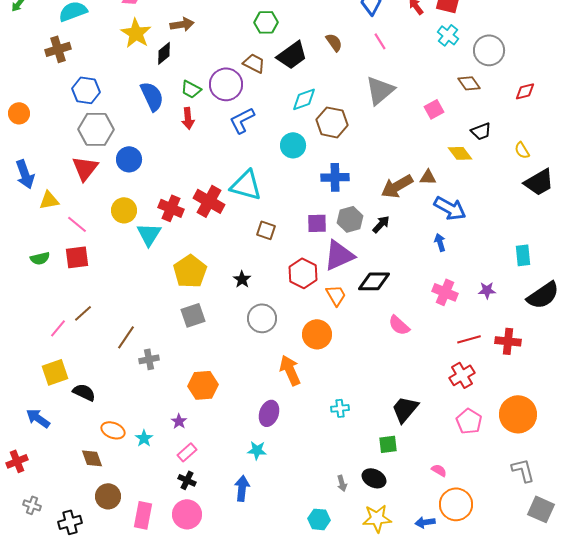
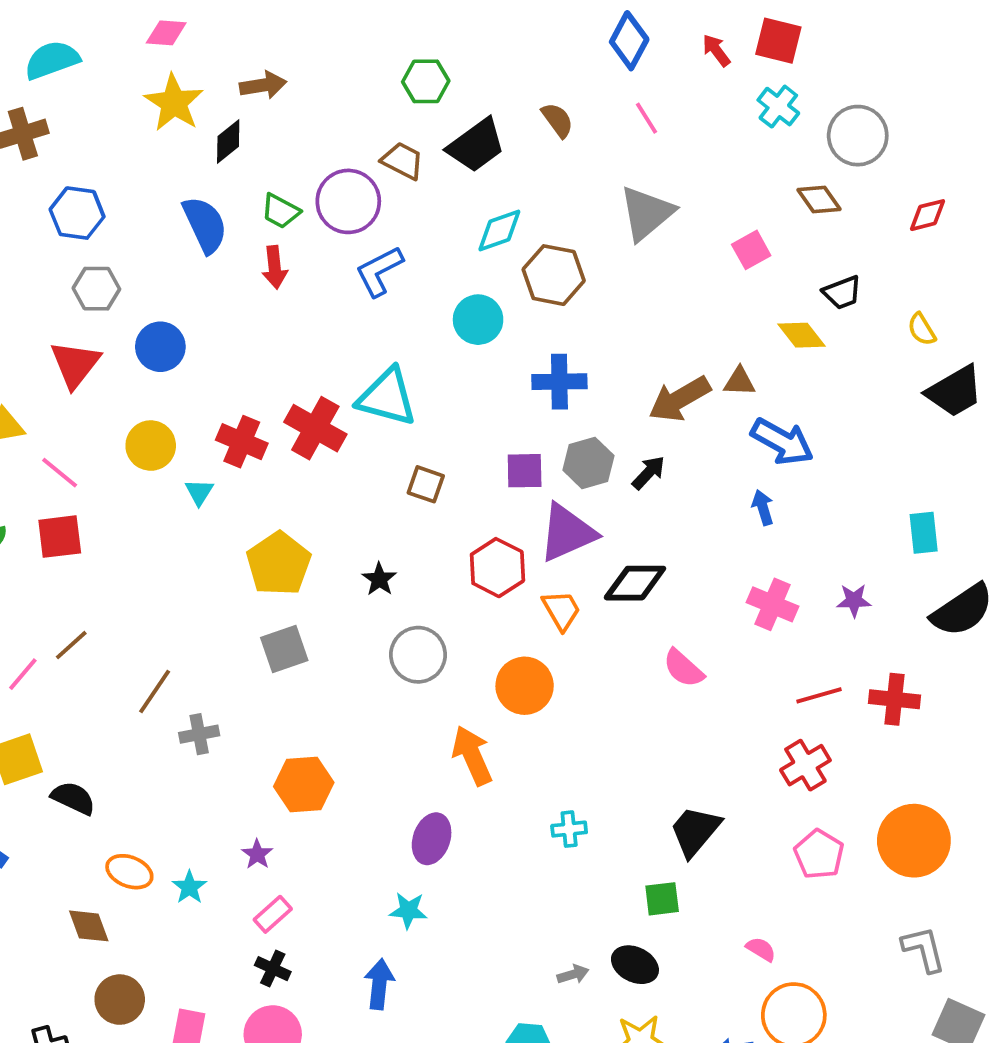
gray hexagon: (96, 129) -> (96, 289), size x0.7
cyan triangle: (149, 234) -> (199, 492), size x0.6
gray arrow: (342, 483) -> (573, 974), turned -91

